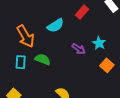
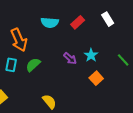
cyan semicircle: (55, 25) -> (50, 23), moved, turned 30
green semicircle: (43, 59) -> (33, 65), turned -70

